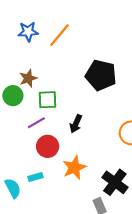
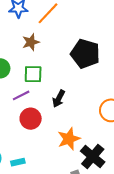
brown star: (28, 78) -> (31, 42), moved
orange star: (74, 168) -> (69, 139), moved
cyan rectangle: (35, 177) -> (18, 162), moved

